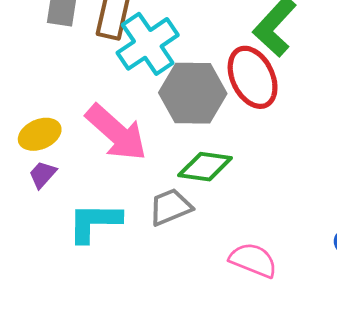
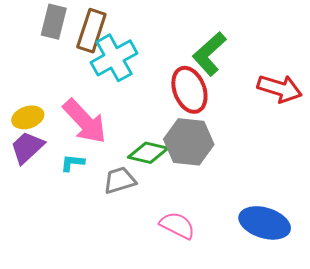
gray hexagon: (193, 93) -> (189, 142), moved
purple trapezoid: (43, 174) -> (27, 147), size x1.6
cyan L-shape: (94, 222) -> (72, 163), moved, size x0.6

